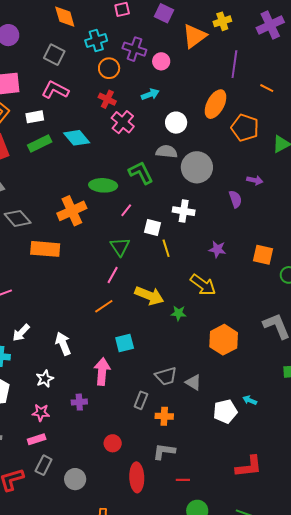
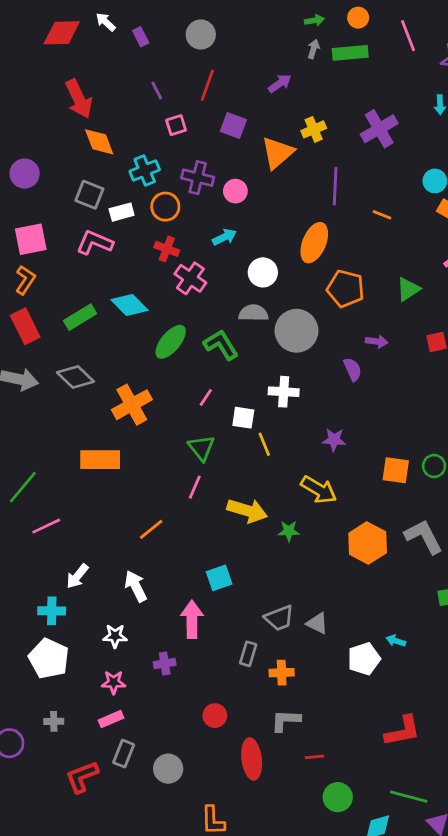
white rectangle: (35, 117) -> (122, 212), moved
orange pentagon: (245, 128) -> (346, 289), moved
green ellipse: (103, 185) -> (171, 342), moved, turned -48
gray diamond: (18, 218) -> (75, 377), moved
orange square: (263, 255) -> (396, 470), moved
orange line: (104, 306) -> (151, 529), moved
orange hexagon: (224, 340) -> (368, 543), moved
white star: (45, 379) -> (115, 636), turned 30

